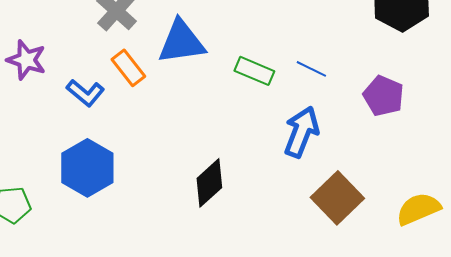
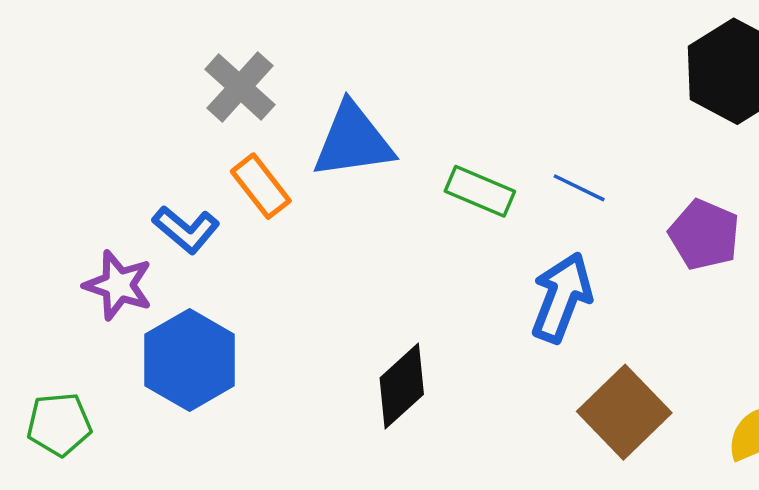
purple star: (26, 60) -> (118, 285), moved

